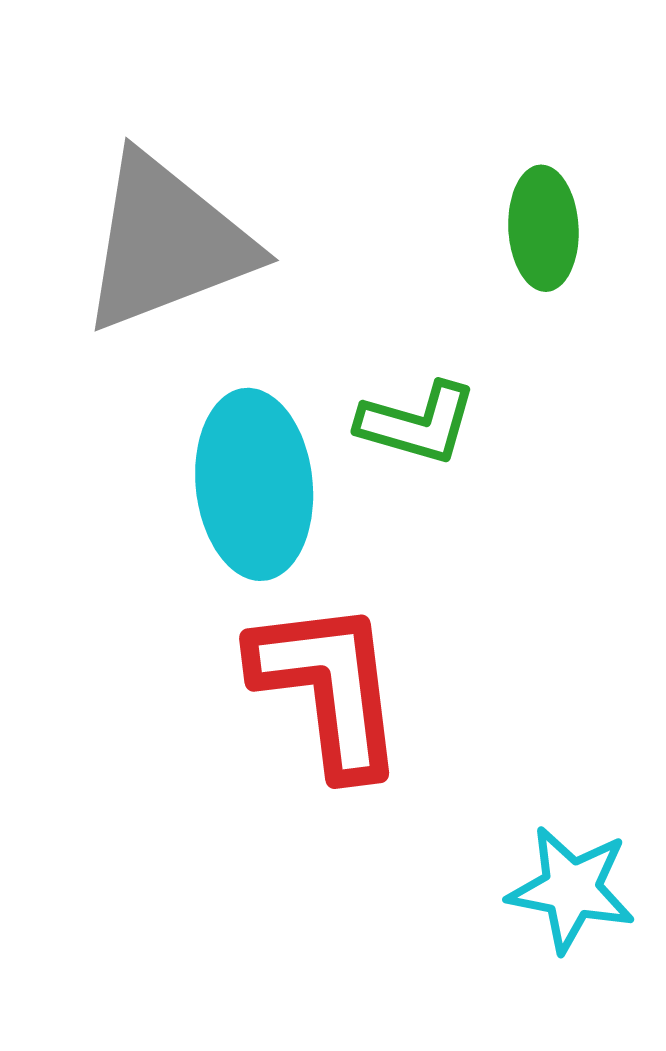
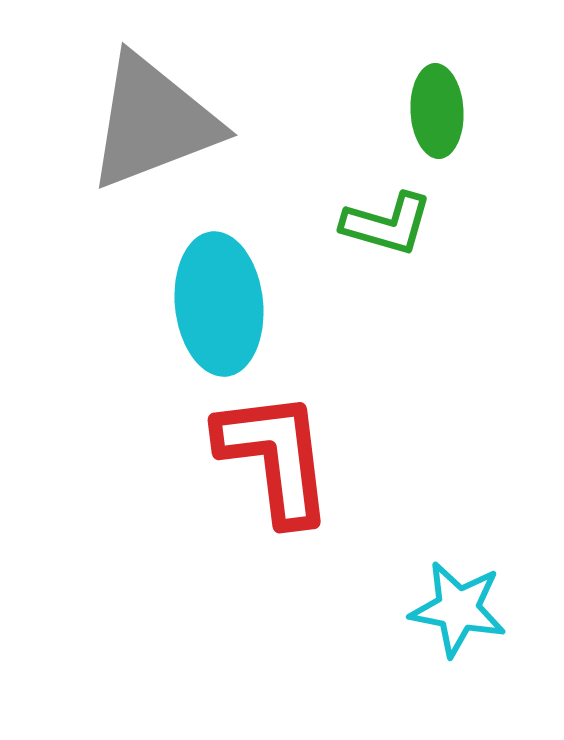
green L-shape: (417, 423) -> (387, 224), moved

